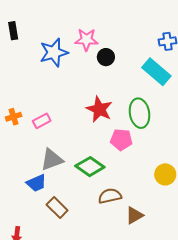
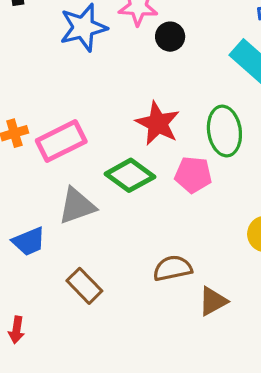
pink rectangle: (42, 121) -> (61, 141), size x1.6
green diamond: (90, 167) -> (130, 175), moved
blue trapezoid: (36, 183) -> (29, 241), moved

